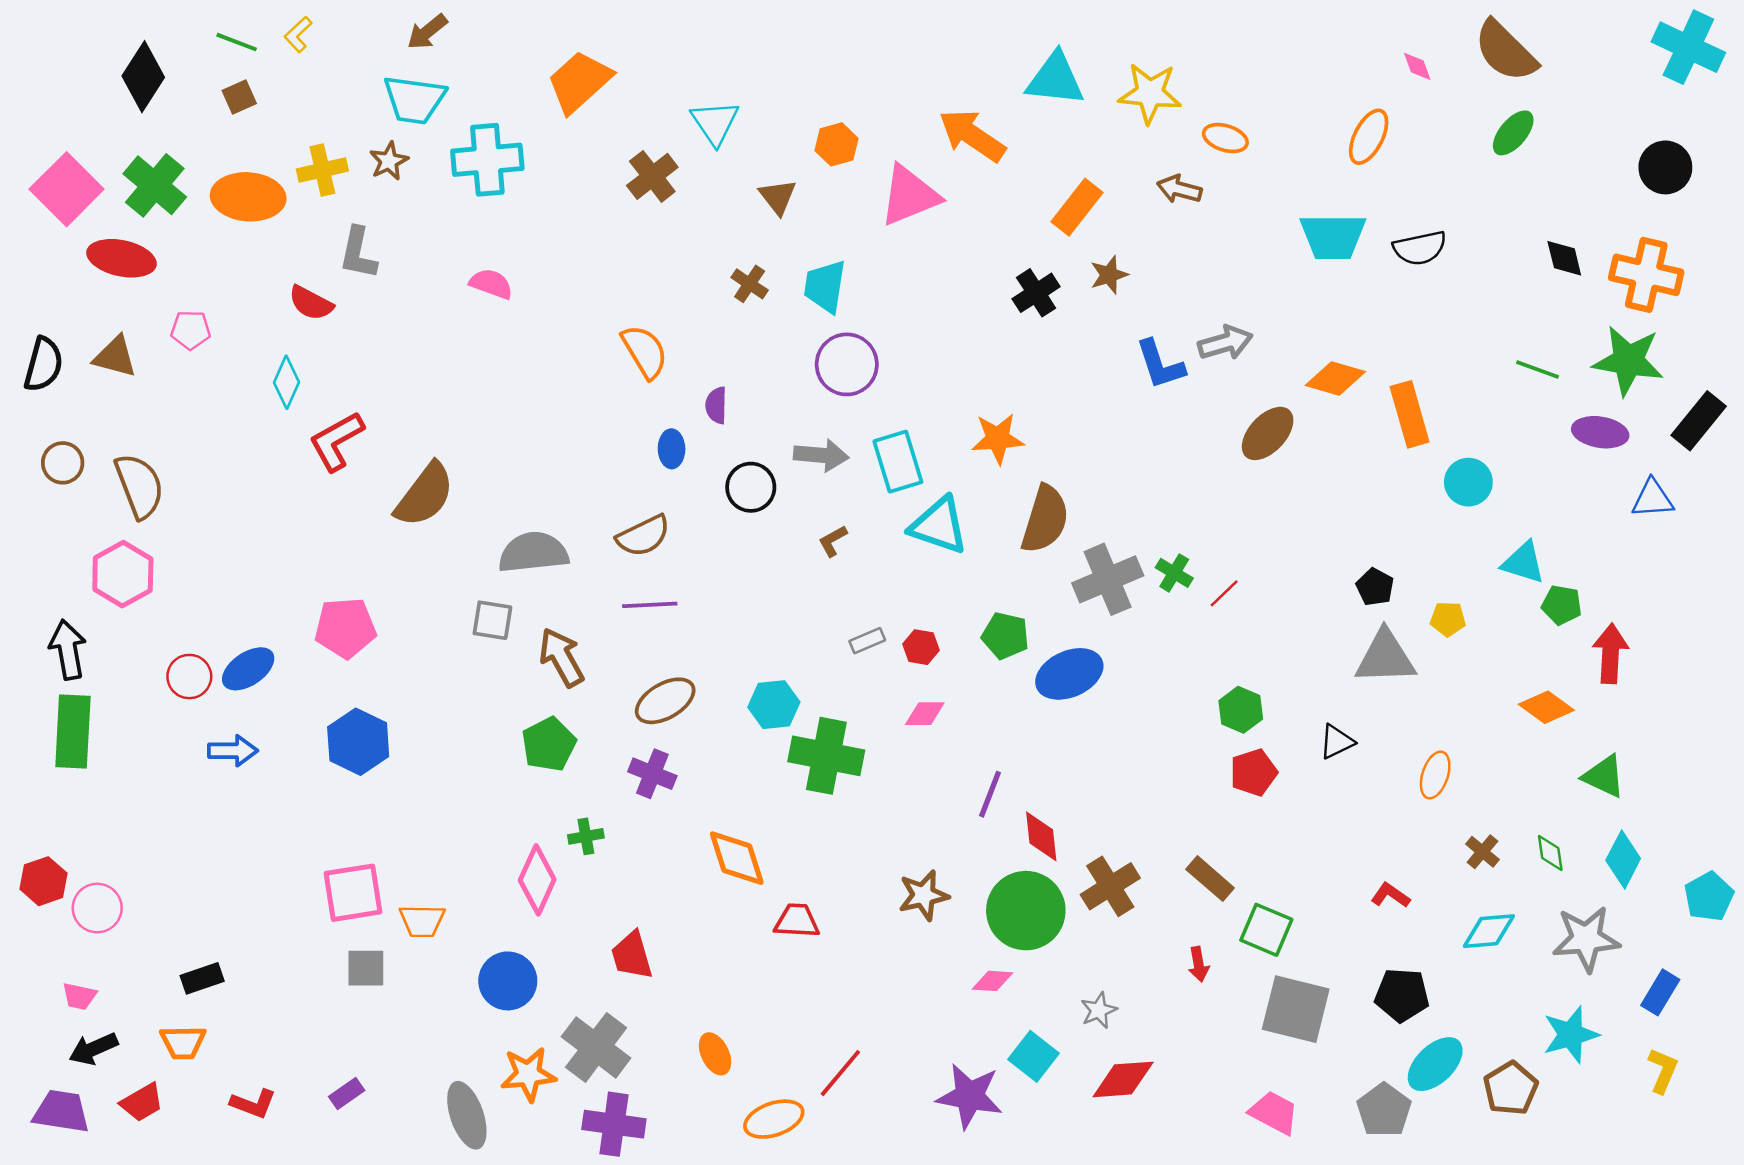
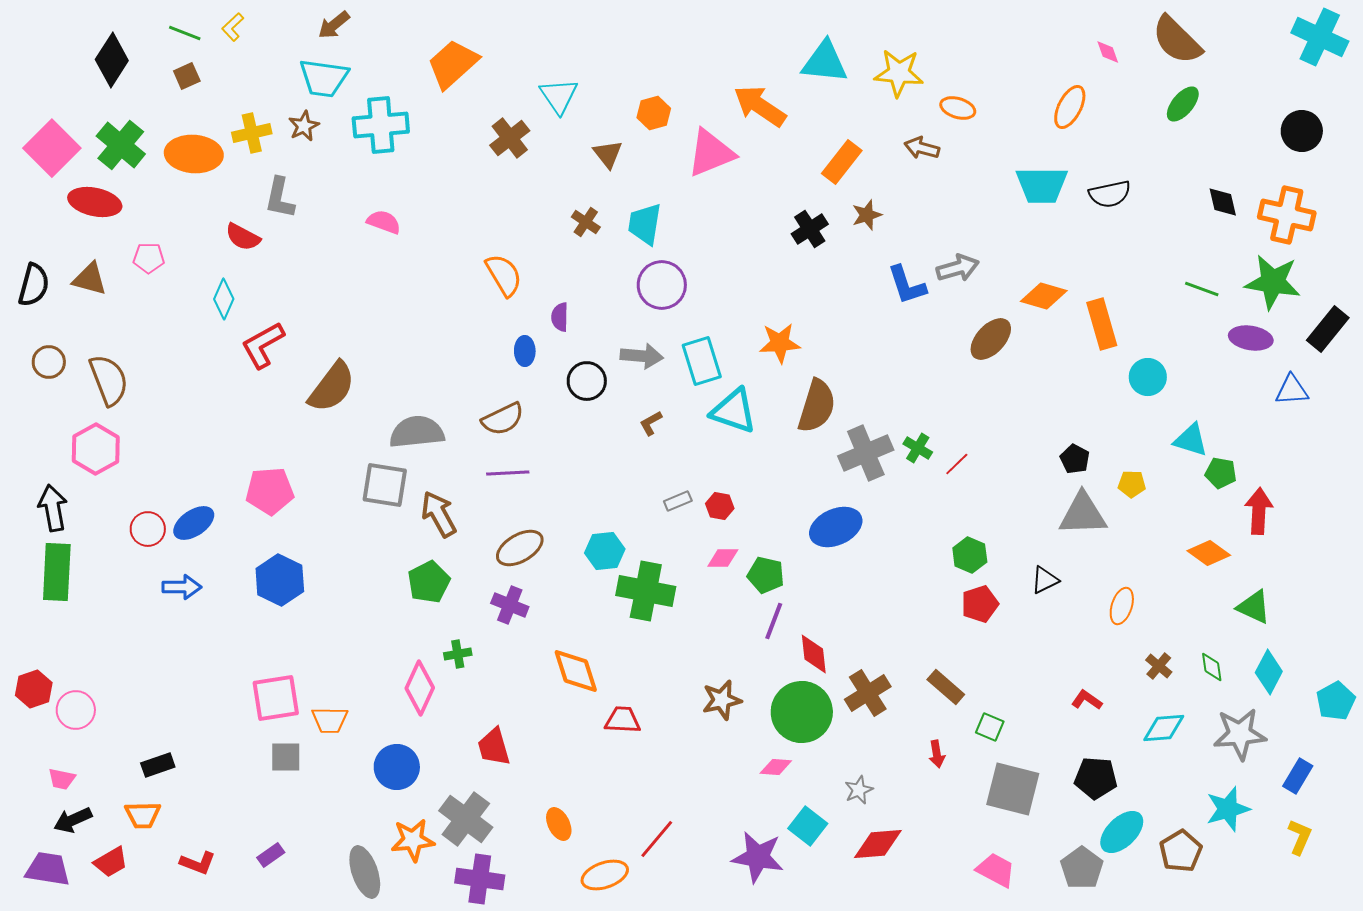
gray square: (492, 620) -> (385, 485), size x1.4
green pentagon: (1005, 636) -> (766, 575), moved
green square: (1266, 930) -> (990, 727), size x0.7

